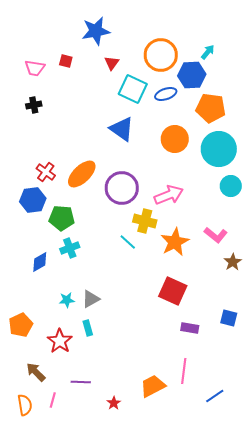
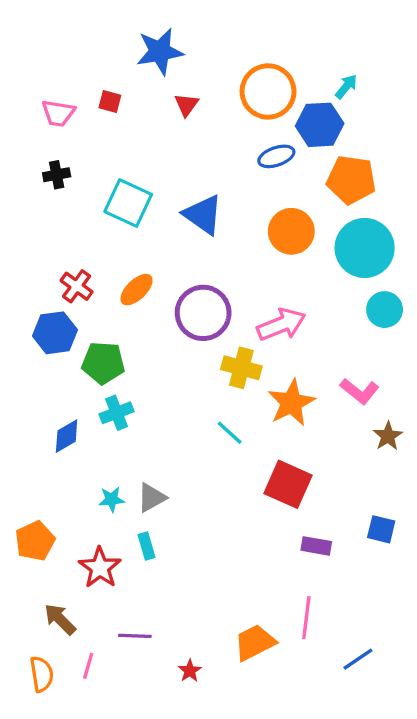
cyan square: (133, 89) -> (128, 203), moved
orange ellipse: (82, 174) -> (137, 290), size x0.7
cyan line: (128, 242) -> (230, 433), moved

